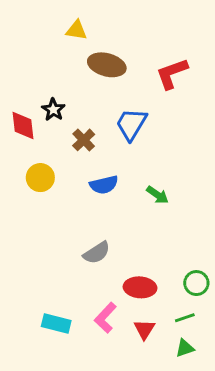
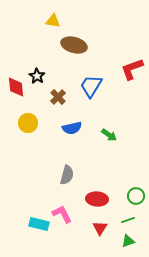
red L-shape: (172, 74) -> (132, 69), moved
gray semicircle: (97, 253) -> (67, 175), turned -42
pink L-shape: (105, 318) -> (62, 214), moved, turned 110

